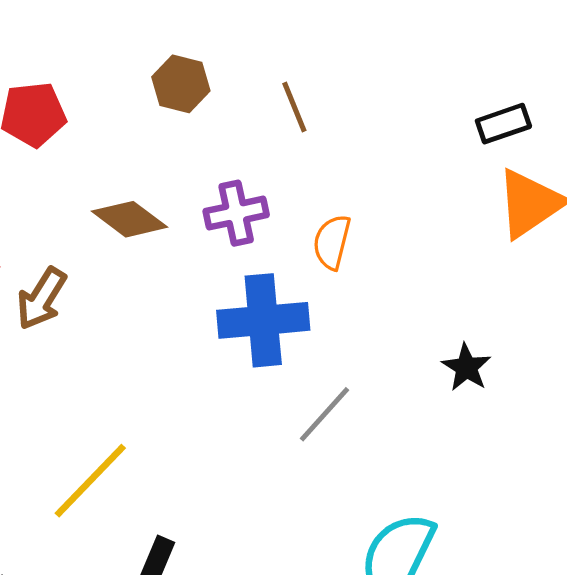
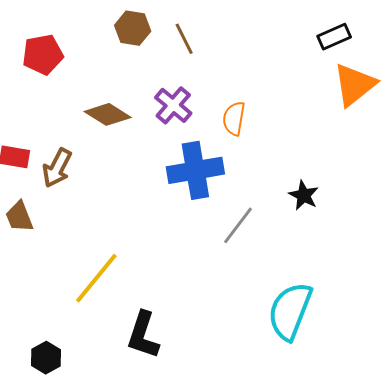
brown line: (294, 107) -> (184, 39), moved
purple cross: (236, 213) -> (173, 105), turned -33
black star: (466, 367) -> (304, 195), moved

